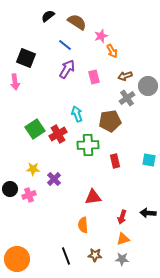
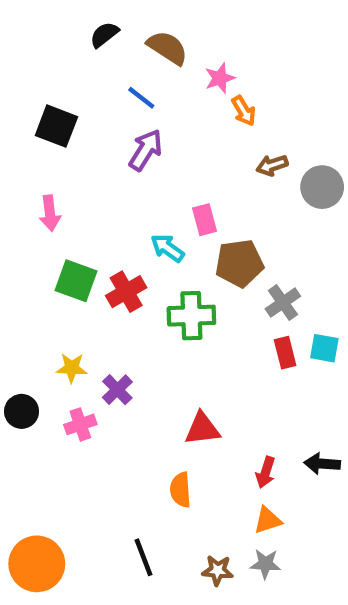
pink rectangle: (94, 77) -> (204, 220), moved
pink arrow: (15, 82) -> (50, 213), moved
gray cross: (127, 98) -> (283, 302), moved
cyan arrow: (77, 114) -> (167, 248), turned -35
green square: (35, 129) -> (76, 281), turned -36
red rectangle: (115, 161) -> (285, 353), moved
pink cross: (29, 195) -> (80, 424), moved
brown star: (95, 255) -> (218, 570), moved

